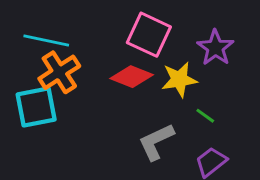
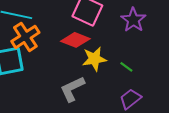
yellow star: (179, 80) -> (94, 59), moved
gray L-shape: (156, 142) -> (72, 89), moved

